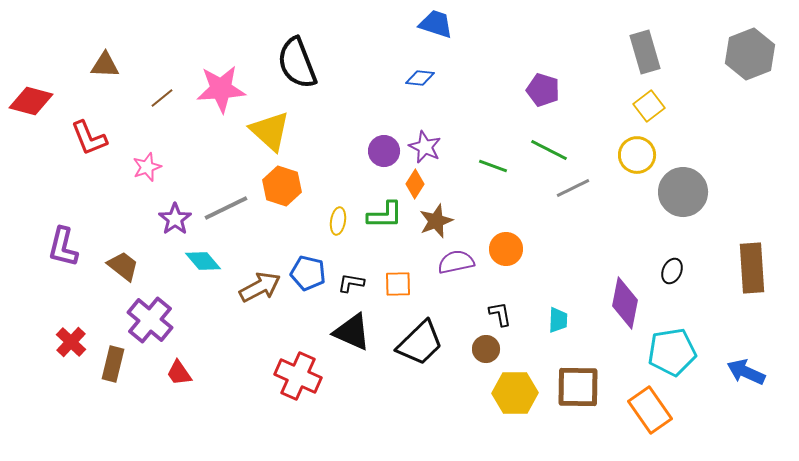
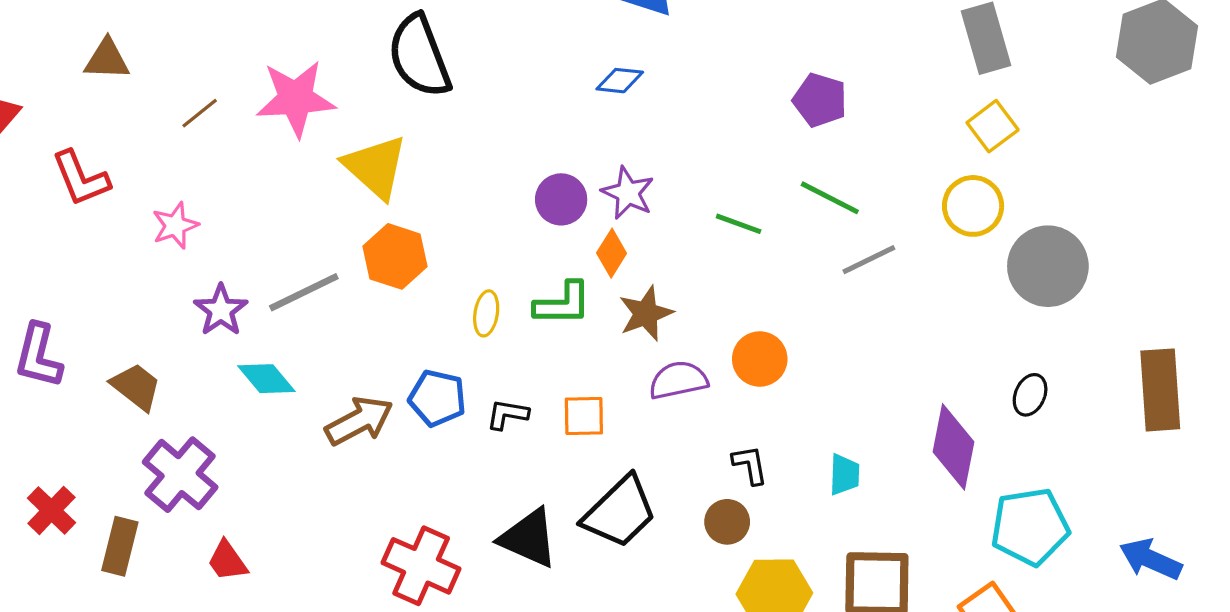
black triangle: (352, 332) -> (529, 538), moved

